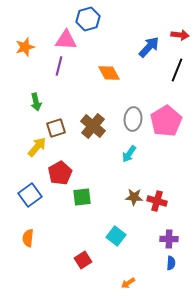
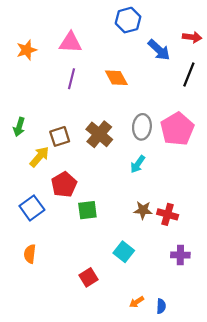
blue hexagon: (88, 19) -> (128, 20), moved
blue arrow: (149, 47) -> (159, 50), turned 90
purple line: (59, 66) -> (71, 79), moved
green arrow: (36, 102) -> (19, 127), moved, turned 30
blue semicircle: (171, 263) -> (161, 306), moved

